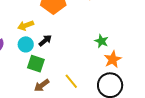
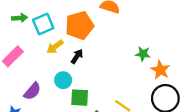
yellow arrow: (26, 25) -> (55, 47), moved
black arrow: (45, 40) -> (77, 56), moved

